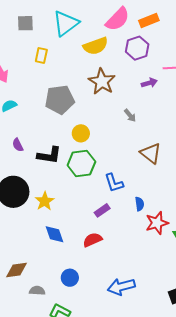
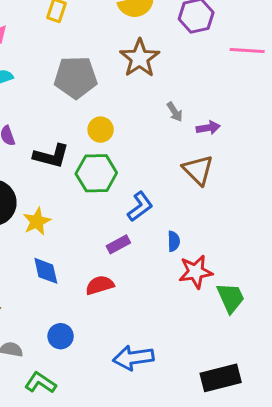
purple arrow: (149, 83) -> (208, 128), moved
blue L-shape: (114, 183) -> (140, 206), turned -115

